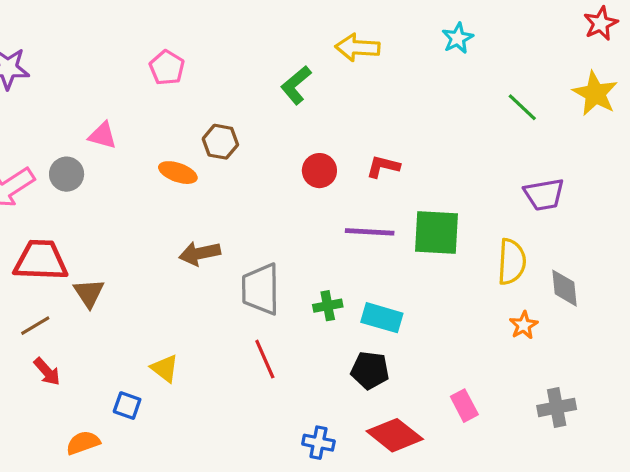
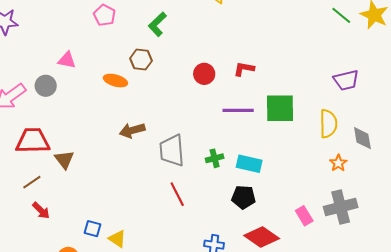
green L-shape: (296, 85) -> (157, 24), moved
green line: (522, 107) -> (341, 15), moved
yellow triangle: (165, 368) -> (117, 239), moved
gray cross: (557, 407) -> (341, 207), moved, size x1.4

